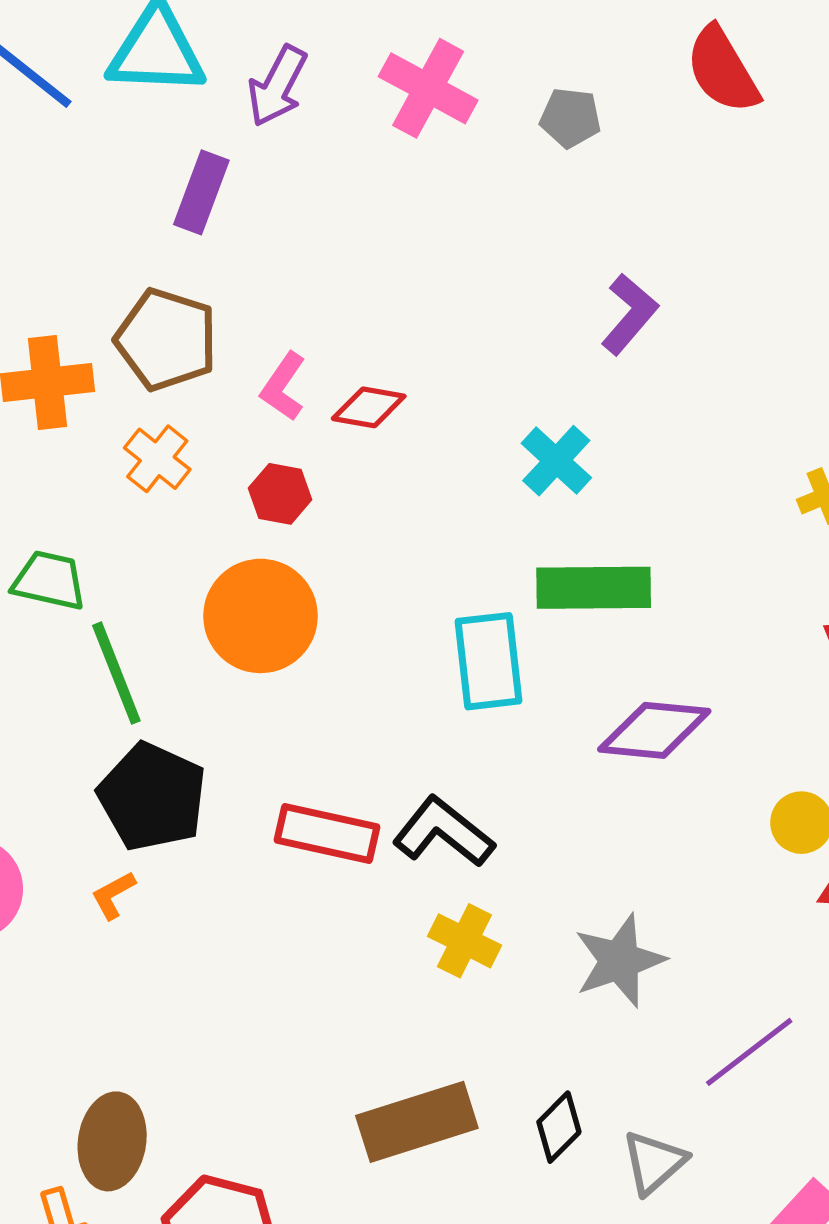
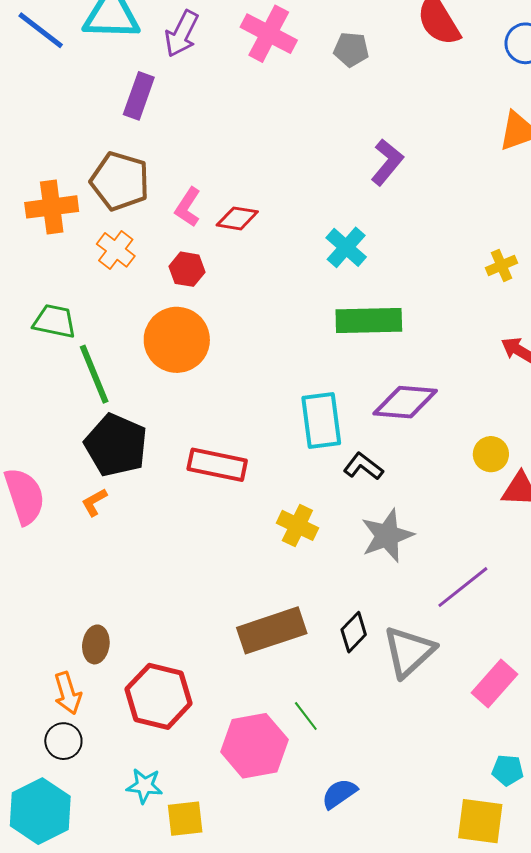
cyan rectangle: (489, 661) -> (321, 420), moved
black L-shape: (443, 832) -> (363, 466), moved, size x0.7
brown ellipse: (112, 1141) -> (96, 644), size x0.7
gray triangle: (654, 1162) -> (409, 652), size x1.4

